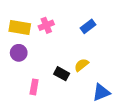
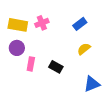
yellow semicircle: (81, 65) -> (84, 49), moved
pink rectangle: (34, 87) -> (31, 64), moved

